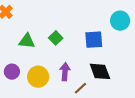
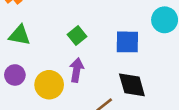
green triangle: (27, 41) -> (20, 35), moved
purple arrow: (65, 72) -> (77, 70), moved

